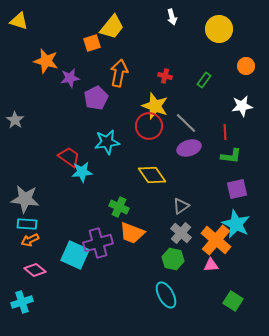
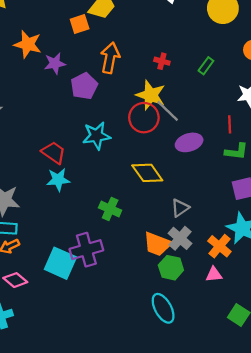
gray line: (186, 123) -> (168, 111), moved
cyan star: (82, 172) -> (58, 180), moved
orange trapezoid: (132, 233) -> (157, 244), moved
orange cross: (216, 240) -> (219, 246), size x0.7

